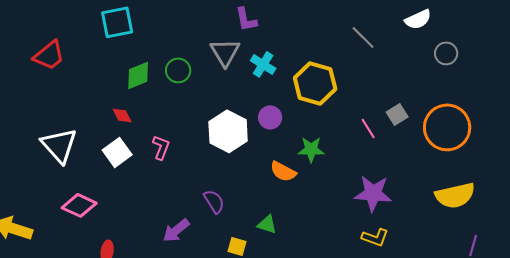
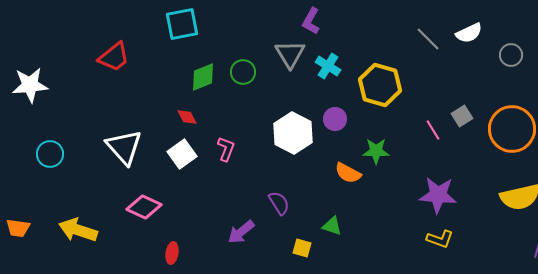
purple L-shape: (246, 19) -> (311, 21), turned 40
white semicircle: (418, 19) -> (469, 33), moved

